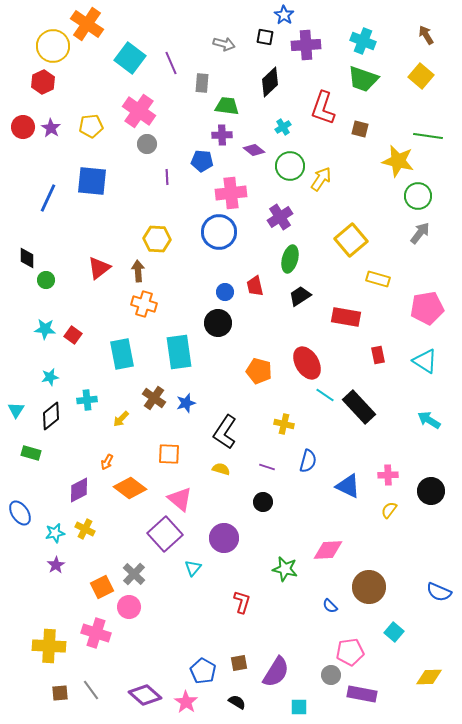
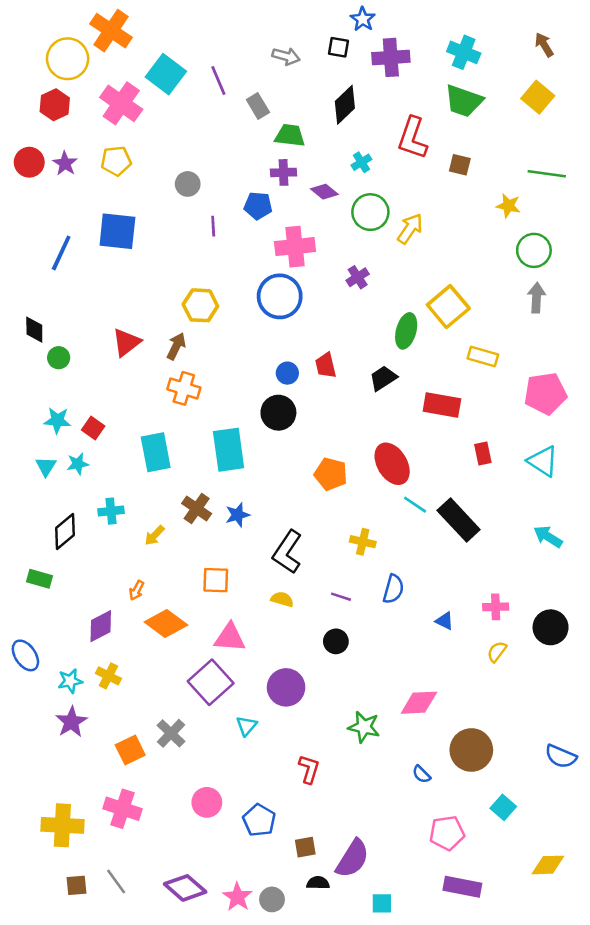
gray rectangle: (202, 83) -> (258, 106), turned -36
pink cross: (139, 111) -> (121, 103), moved
yellow star: (398, 161) -> (508, 206), size x0.6
purple cross: (280, 217) -> (358, 277), size x0.7
gray arrow: (420, 233) -> (536, 298), turned -35
green ellipse: (290, 259) -> (406, 331), moved
brown arrow: (138, 271) -> (176, 346), turned 30
cyan star: (50, 377) -> (78, 464), moved
cyan triangle: (16, 410) -> (46, 466), moved
blue triangle: (348, 486) -> (444, 621), size x0.6
pink triangle: (180, 499) -> (230, 638), turned -36
purple star: (56, 565) -> (71, 722), size x1.4
pink circle: (129, 607) -> (207, 802), moved
blue pentagon: (203, 671) -> (259, 820), moved
gray circle: (331, 675) -> (272, 899), moved
black semicircle: (237, 702) -> (318, 883), moved, turned -30

